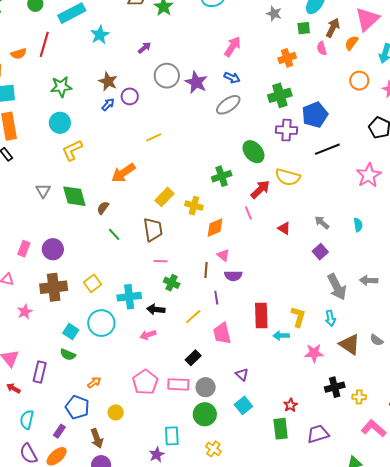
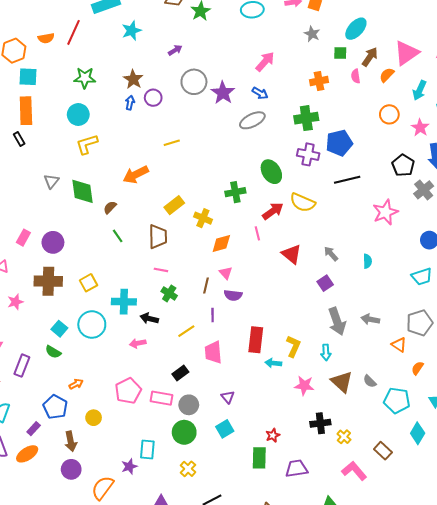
blue arrow: (108, 104) -> (130, 103), turned -40
red triangle: (284, 228) -> (292, 254), size x1.5
yellow cross: (359, 397) -> (344, 437), turned 32

